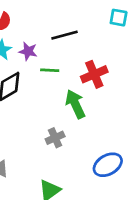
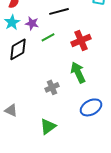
green line: (50, 70) -> (48, 37), turned -32
green arrow: (75, 104) -> (78, 72), moved

